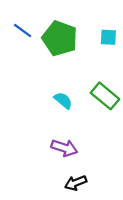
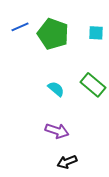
blue line: (23, 30) -> (20, 27), turned -60

